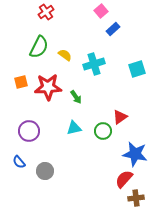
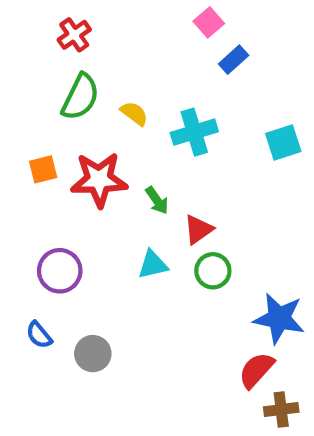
red cross: (46, 12) -> (74, 35), moved
red triangle: (120, 117) -> (198, 229), moved

